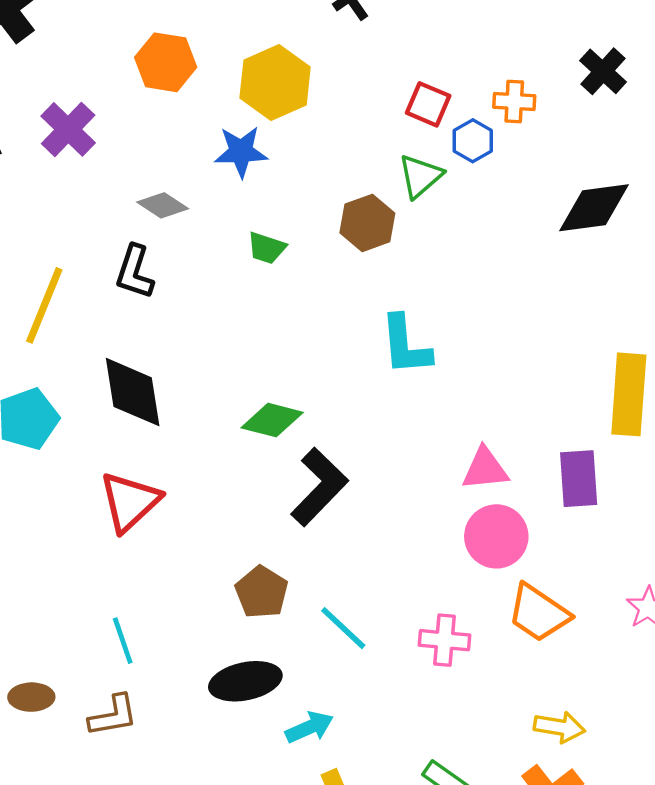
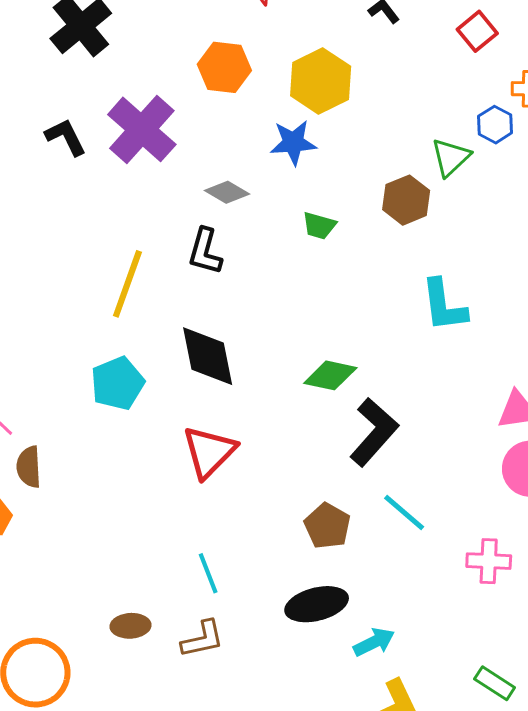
red square: (428, 104) -> (477, 31), moved, turned 30
purple cross: (68, 129) -> (142, 129), size x1.4
cyan line: (343, 628) -> (404, 512), moved

